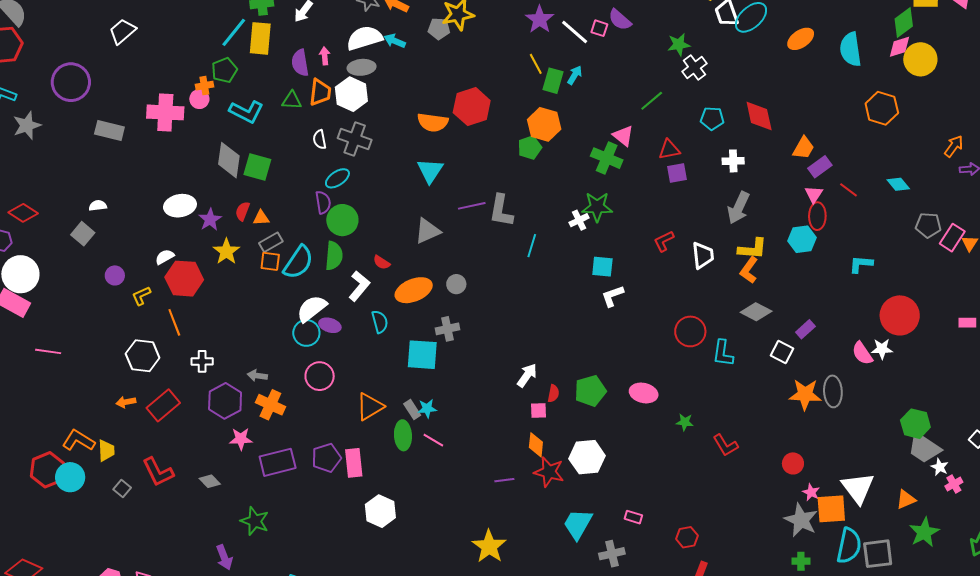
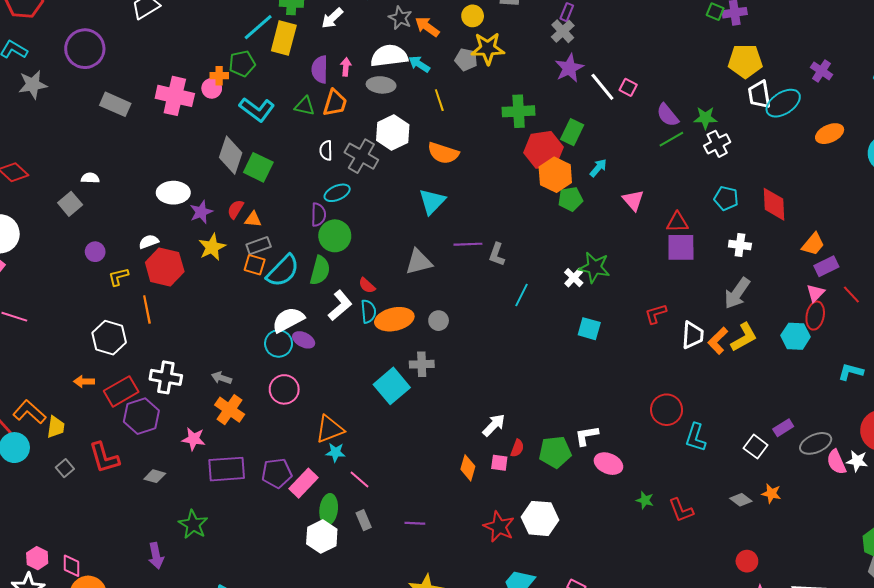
purple semicircle: (620, 20) -> (668, 115), moved
yellow line: (536, 64) -> (439, 100), moved
cyan arrow: (575, 75) -> (598, 168), moved
white hexagon: (351, 94) -> (393, 132), moved
green line: (652, 101) -> (671, 139), moved
red hexagon: (472, 107) -> (543, 150), moved
green pentagon: (530, 148) -> (570, 199), moved
green cross: (607, 158) -> (519, 111), moved, turned -36
purple square: (677, 173) -> (681, 247), size x1.4
gray L-shape: (501, 211) -> (497, 254), size x0.7
white cross: (579, 220) -> (574, 278), turned -30
yellow L-shape: (753, 249) -> (744, 337), turned -44
orange L-shape: (749, 270) -> (718, 341), moved
white L-shape: (613, 296) -> (587, 436), moved
gray diamond: (756, 312) -> (741, 500), moved, size x0.7
cyan semicircle: (380, 322) -> (368, 311), moved
cyan square: (422, 355) -> (392, 386), turned 36
white cross: (202, 361) -> (166, 377), moved, size x1.4
gray ellipse: (833, 391) -> (816, 443), moved, turned 60
orange star: (805, 394) -> (771, 494), size x0.6
purple hexagon: (225, 401) -> (141, 416), moved
cyan star: (427, 409) -> (335, 452), moved
gray rectangle: (412, 410) -> (364, 520), moved
green ellipse: (403, 435) -> (329, 509), moved
pink line: (433, 440) -> (360, 480), moved
orange diamond: (536, 445) -> (468, 468), moved
red L-shape: (726, 445) -> (681, 510), moved
pink rectangle: (354, 463) -> (304, 483), turned 40
purple line: (504, 480) -> (415, 523), moved
gray diamond: (210, 481) -> (155, 476), turned -40

